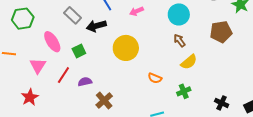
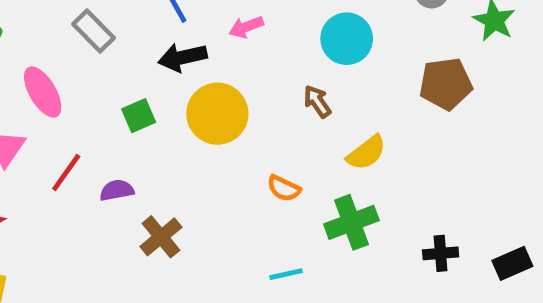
black arrow: (96, 26) -> (183, 57), moved
brown arrow: (179, 41) -> (317, 102), moved
green square: (79, 51) -> (139, 116), moved
green cross: (184, 91) -> (351, 222), size x1.5
black cross: (222, 103) -> (441, 253), turned -32

